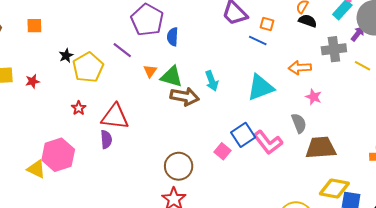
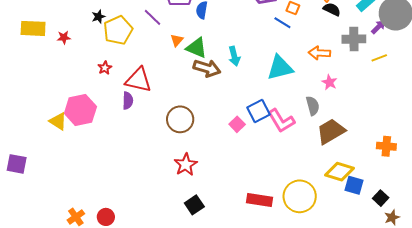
yellow line: (362, 66) -> (379, 58), turned -56
brown trapezoid: (321, 148) -> (331, 131), turned -32
brown circle: (179, 166) -> (180, 119), moved

